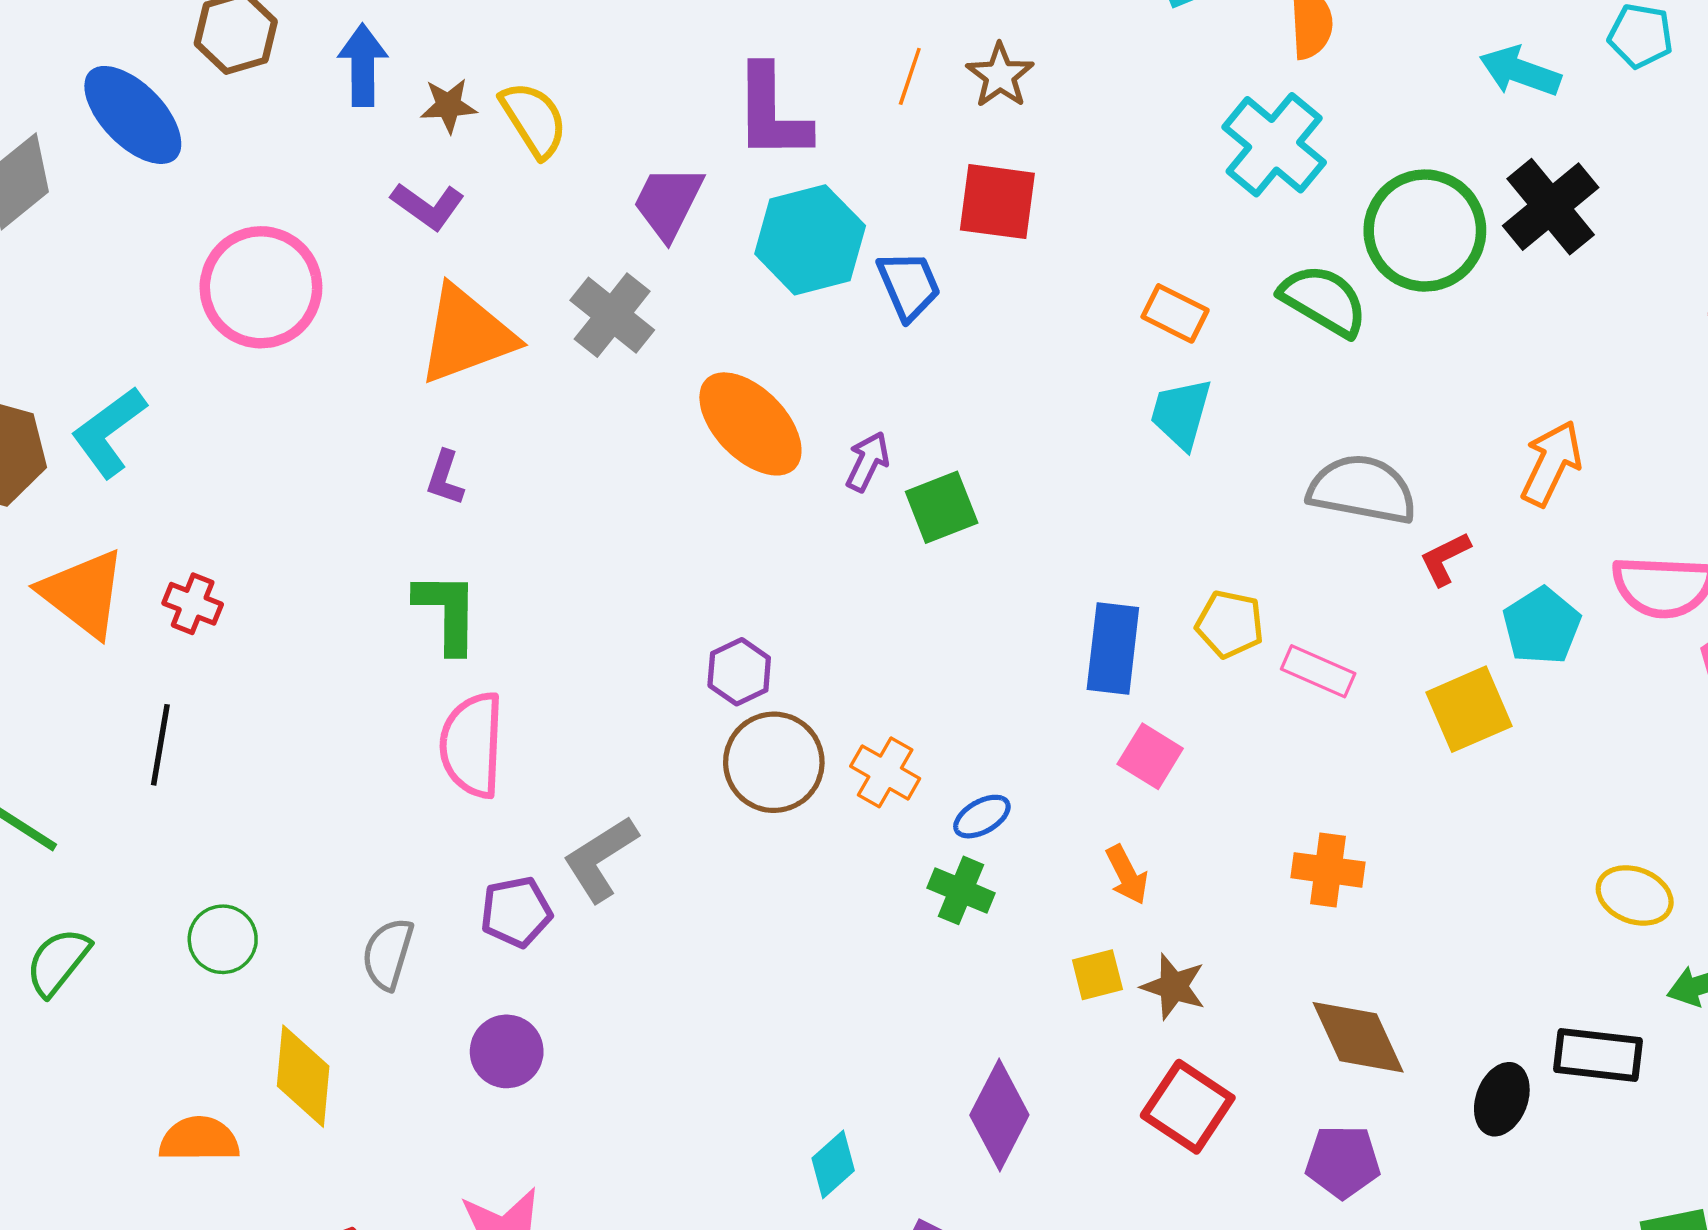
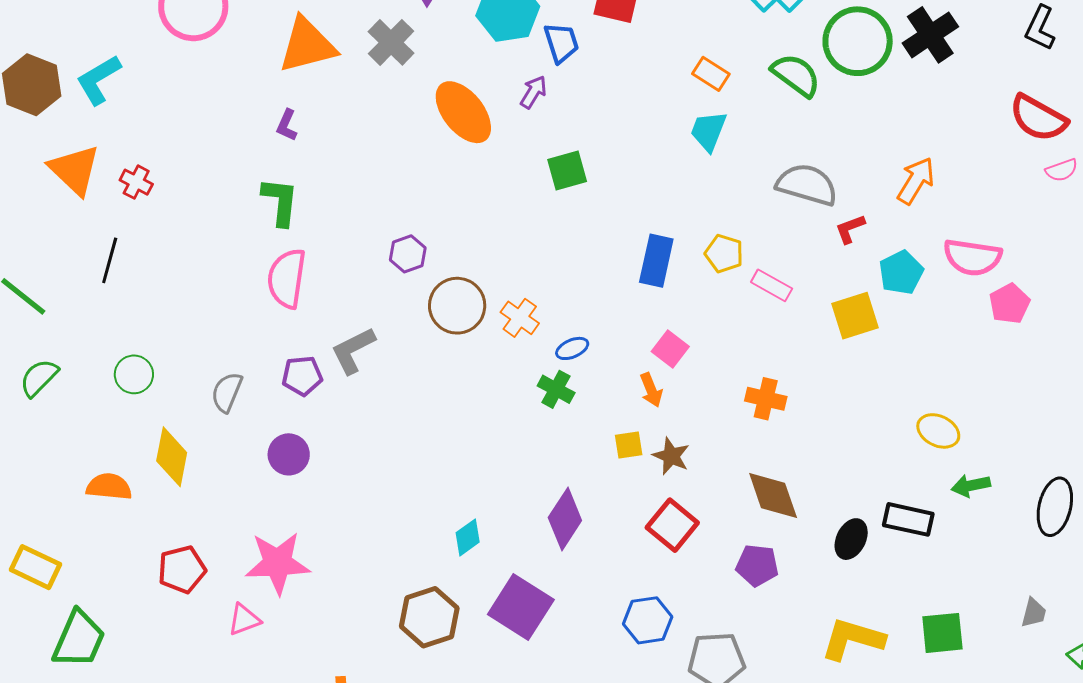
purple arrow: (868, 462) -> (534, 92), moved
purple hexagon: (739, 672) -> (408, 254), moved
pink square: (1150, 756) -> (670, 349), moved

